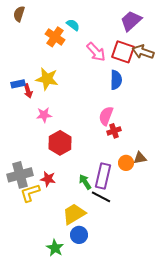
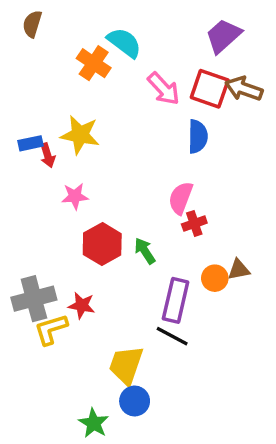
cyan semicircle: (73, 25) -> (124, 43), size x1.5
green arrow: (85, 182) -> (145, 251), moved
yellow trapezoid: (74, 214) -> (126, 365), turned -40

